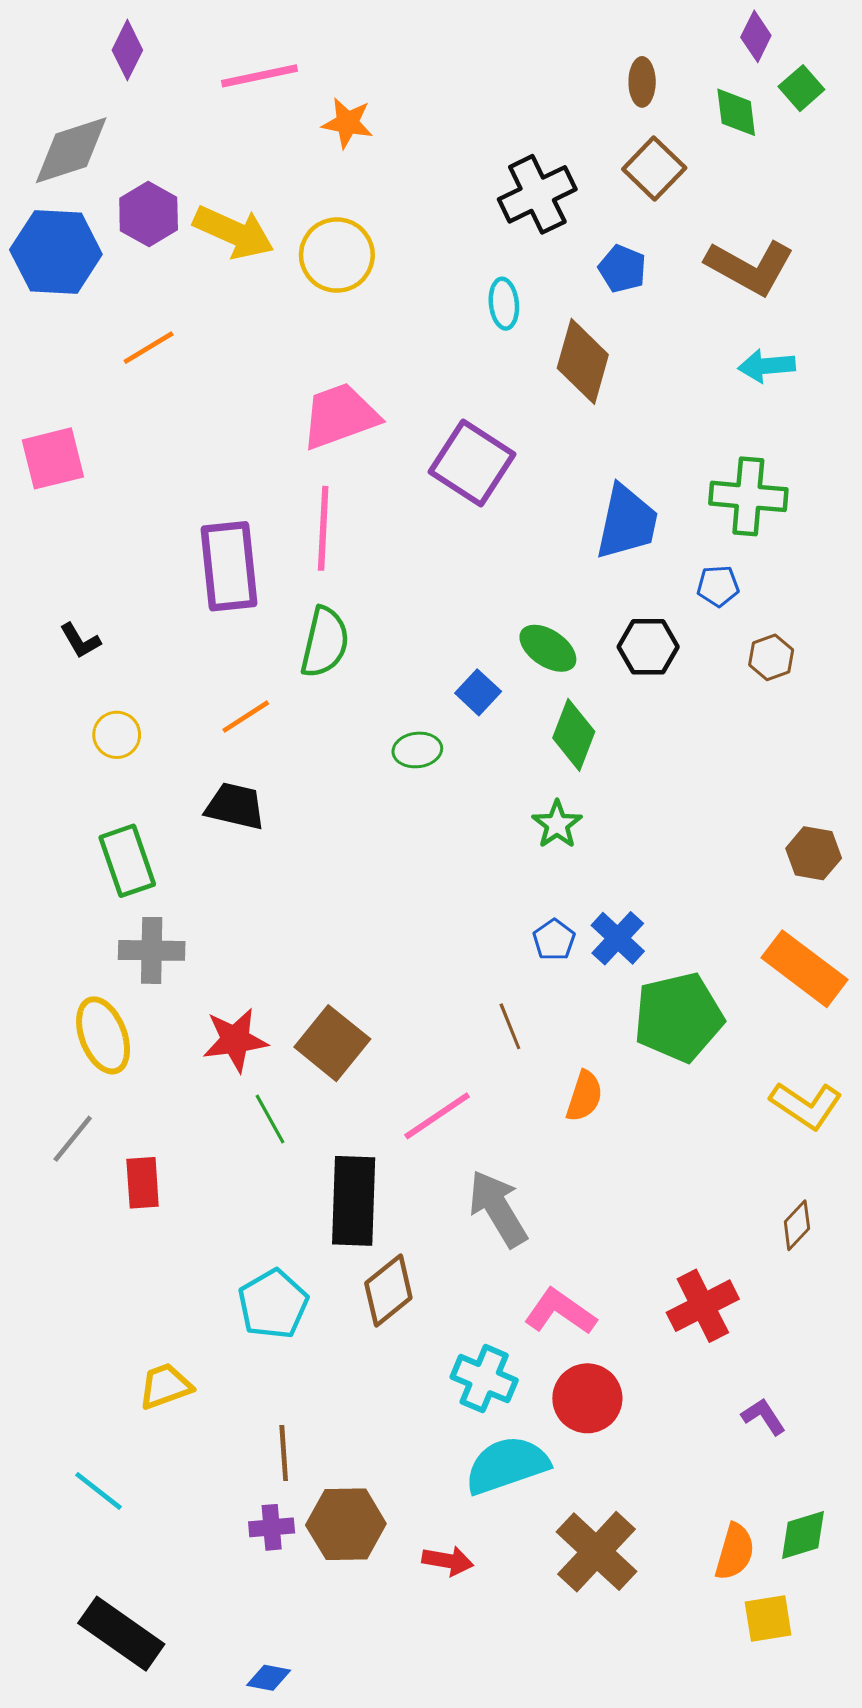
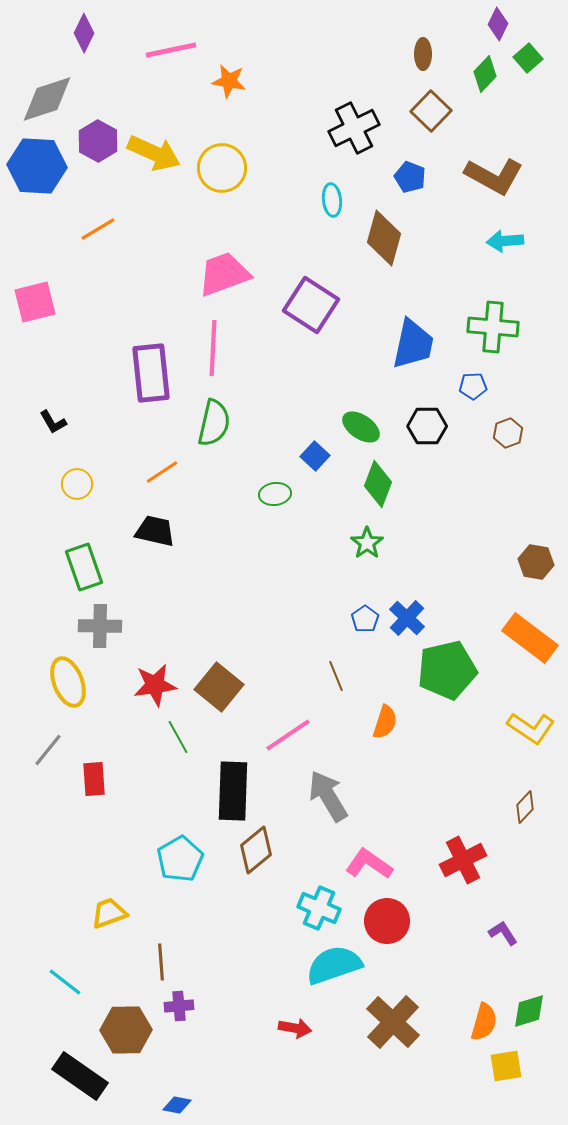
green diamond: (736, 112) -> (485, 74), turned 51
brown line: (284, 1453) -> (161, 962), moved
brown hexagon: (346, 1524) -> (126, 1030), moved

